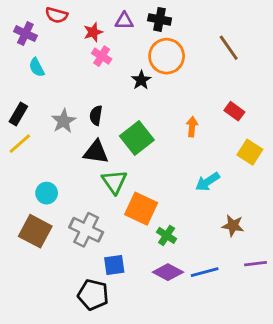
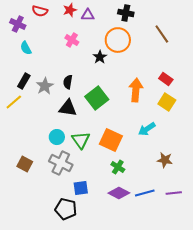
black cross: (160, 19) -> (126, 13), moved
red star: (93, 32) -> (70, 10), moved
black rectangle: (18, 114) -> (24, 81), moved
orange arrow: (192, 127) -> (136, 90), size x1.6
yellow square: (250, 152) -> (167, 102), moved
green triangle: (114, 182) -> (81, 140), moved
cyan circle: (47, 193) -> (57, 137), moved
orange square: (141, 209) -> (111, 140), moved
brown square: (35, 231) -> (25, 164), size x0.7
purple line: (256, 264) -> (174, 193), moved

